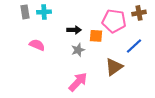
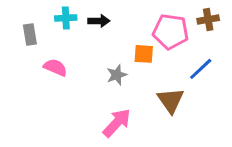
gray rectangle: (25, 12) -> (30, 34), moved
black arrow: (74, 30) -> (99, 21), moved
brown triangle: (114, 67) -> (171, 100), turned -30

